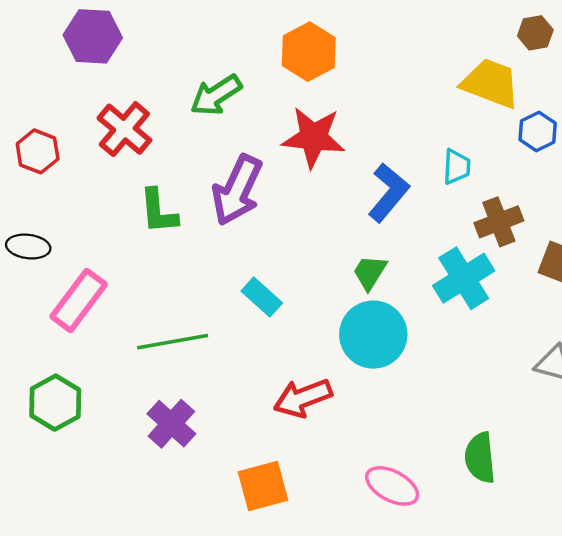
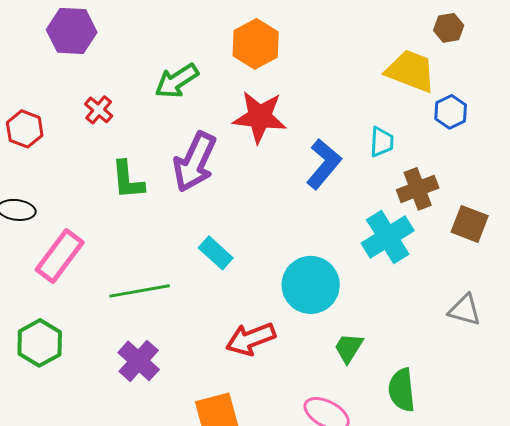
red cross: (124, 129) -> (99, 110), size x0.6
green trapezoid: (370, 272) -> (349, 348), moved

